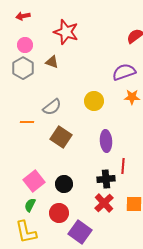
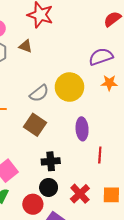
yellow circle: (94, 101) -> (69, 87), size x1.4
gray semicircle: (52, 107) -> (39, 93), moved
black cross: (106, 179) -> (51, 161), moved
black circle: (64, 184) -> (49, 187), moved

